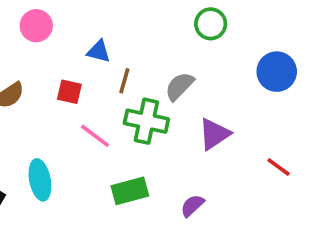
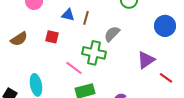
brown line: (124, 81) -> (86, 18), moved
purple triangle: (214, 134) -> (146, 60), moved
pink line: (95, 136) -> (74, 68), moved

